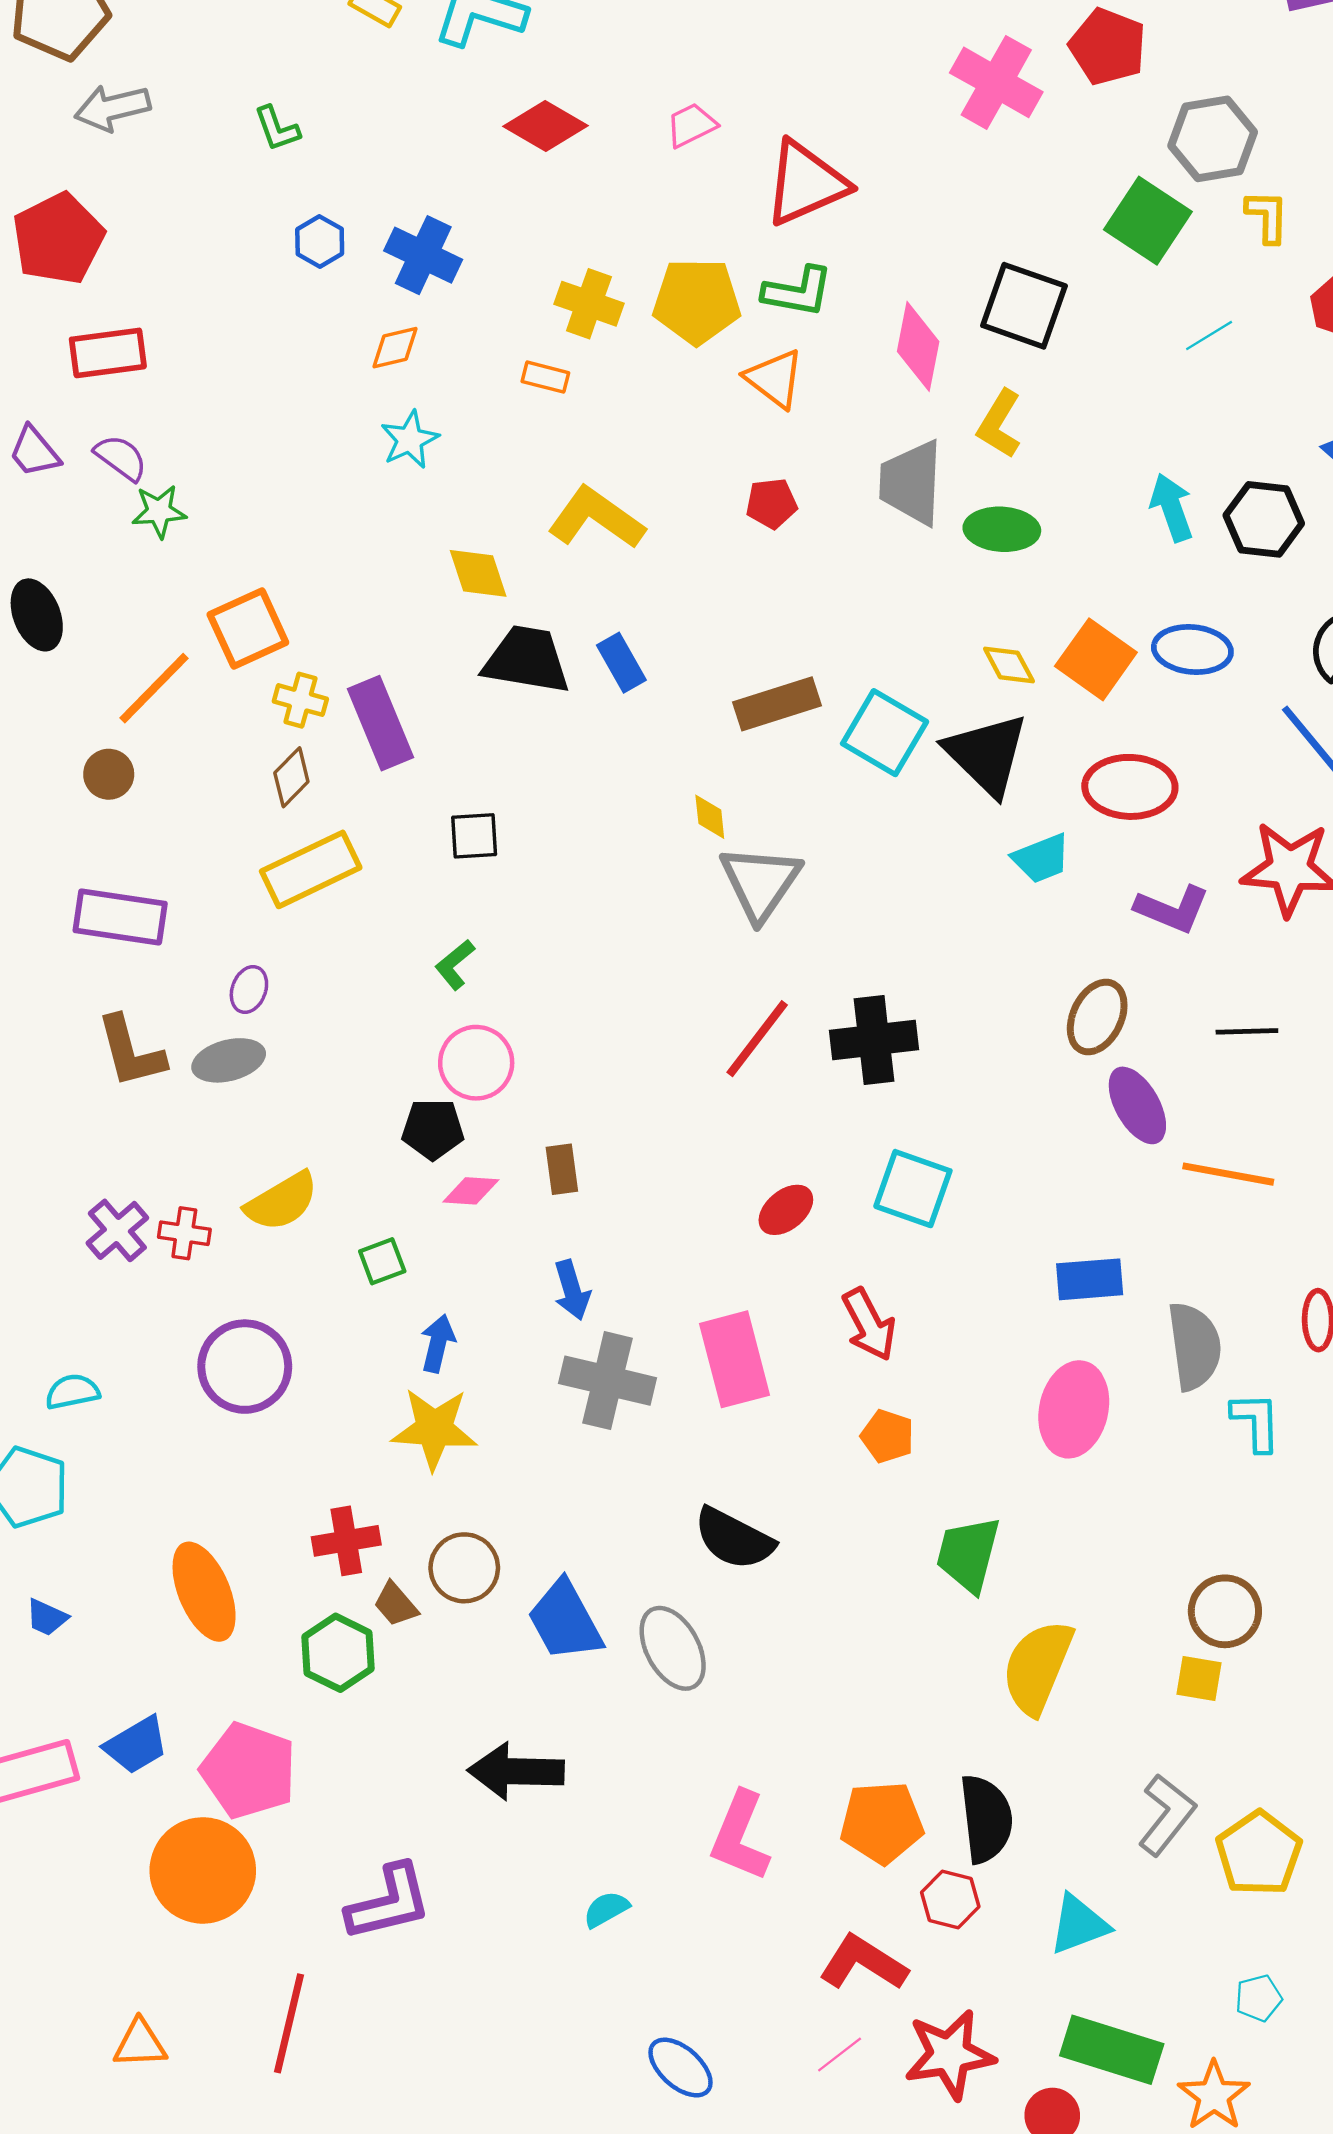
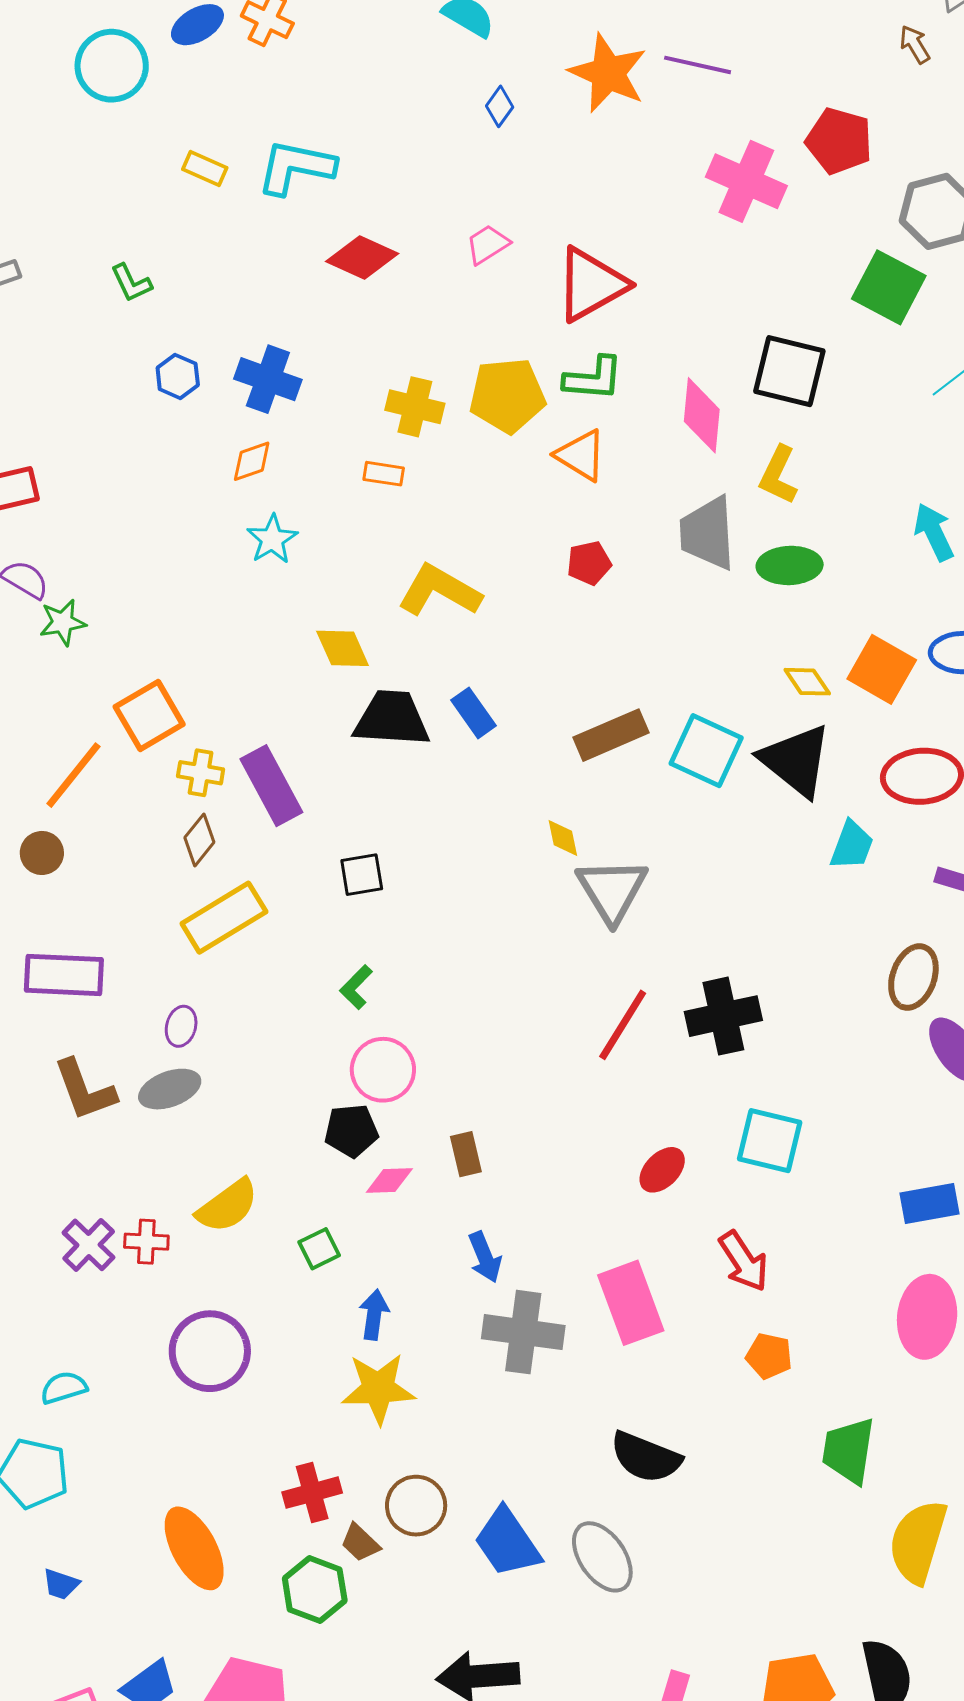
cyan trapezoid: (1041, 858) -> (852, 845), turned -42

